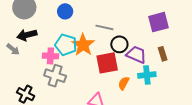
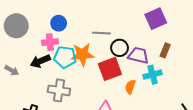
black arrow: (27, 35) -> (40, 61), moved
orange star: (83, 45) -> (82, 54), turned -30
brown rectangle: (163, 54) -> (165, 50), turned 48
pink cross: (50, 56) -> (50, 42), moved

